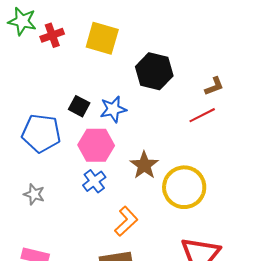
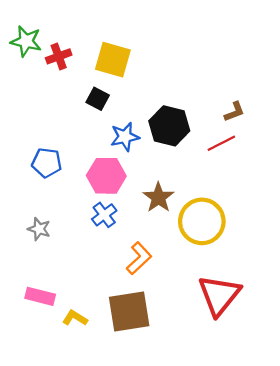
black hexagon: (154, 71) -> (169, 126), moved
black square: (79, 106) -> (98, 99), moved
blue pentagon: (41, 133) -> (47, 163), size x0.7

